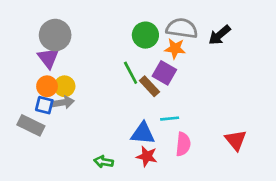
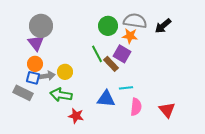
yellow circle: (65, 86) -> (65, 72), moved
red triangle: (236, 140) -> (167, 110), moved
red star: (147, 156) -> (76, 116), moved
green arrow: (104, 162) -> (61, 95), moved, size x1.5

